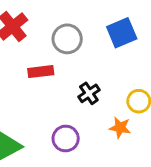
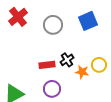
red rectangle: (41, 72) -> (47, 65), moved
orange star: (120, 128) -> (82, 72), moved

